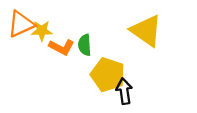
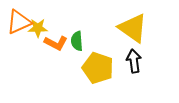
black arrow: (124, 91) -> (134, 61), moved

